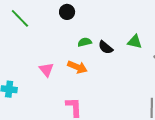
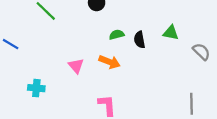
black semicircle: (106, 47) -> (139, 40), turned 42

